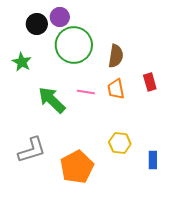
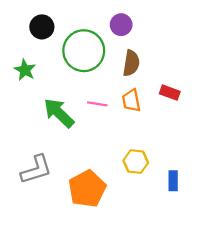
purple circle: (60, 17) -> (121, 25), moved
red rectangle: (150, 82) -> (170, 93), turned -54

